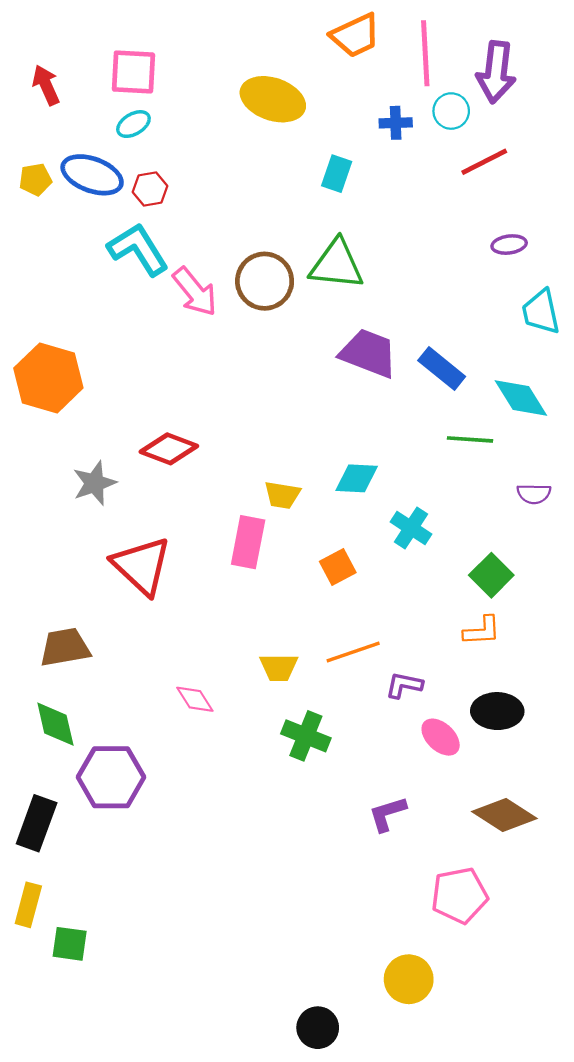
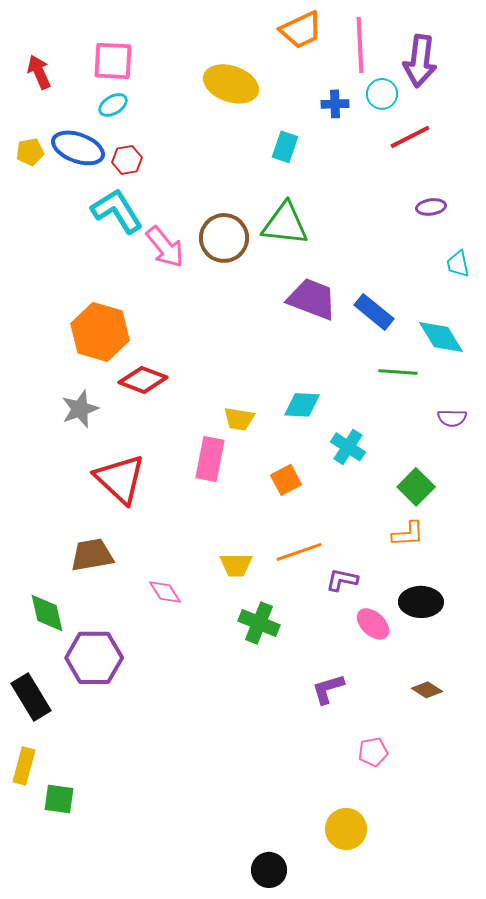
cyan trapezoid: (541, 312) -> (458, 264), size x0.7
orange hexagon: (48, 378) -> (100, 332), moved
brown trapezoid: (65, 647) -> (92, 555), moved
brown diamond: (504, 815) -> (427, 690), size x0.6
black rectangle: (37, 823) -> (31, 697), turned -51
pink pentagon: (459, 895) -> (373, 752), moved, size x0.6

